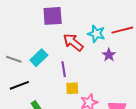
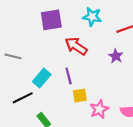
cyan star: (96, 34) -> (92, 17), moved
cyan rectangle: (39, 58) -> (42, 78), moved
gray line: (14, 59) -> (13, 56), moved

